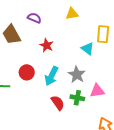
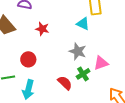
cyan arrow: (51, 76) -> (28, 90), moved
green cross: (77, 98) -> (83, 74), turned -32

